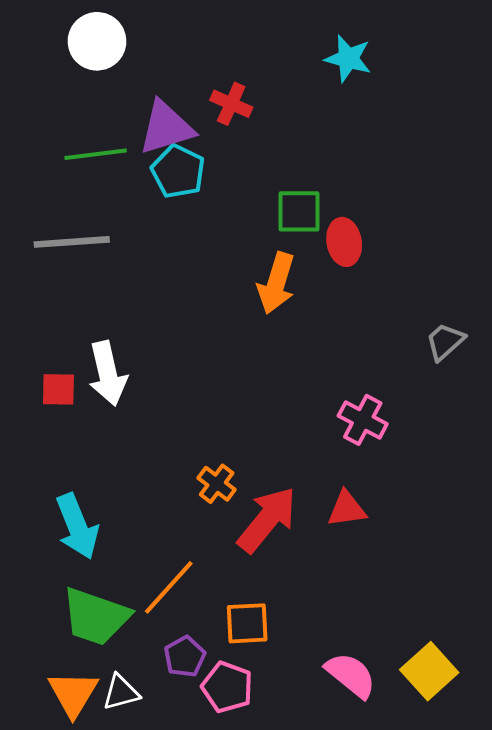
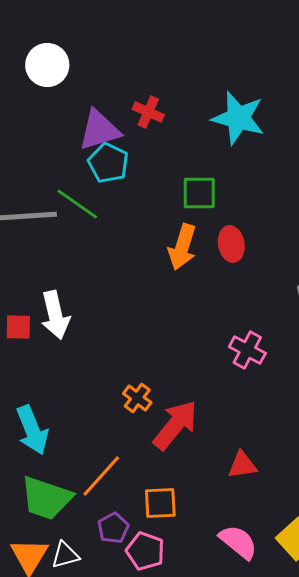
cyan star: (348, 59) -> (238, 118), moved, size x1.5
green line: (96, 154) -> (77, 204), moved, turned 42
red ellipse: (344, 242) -> (231, 244), moved
red triangle: (347, 509) -> (242, 465), moved

